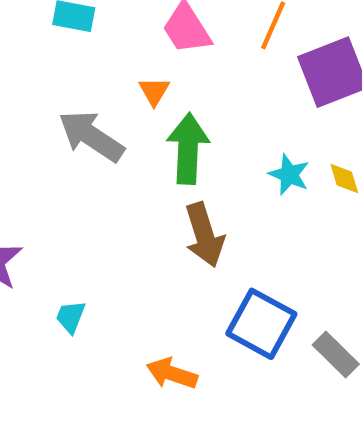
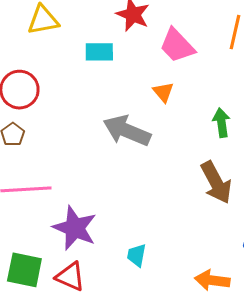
green arrow: (188, 149) -> (221, 123), moved, size x0.6

